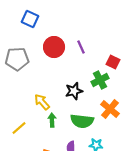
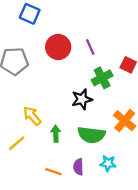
green cross: (100, 80) -> (102, 78), moved
yellow arrow: (42, 102) -> (32, 116), moved

